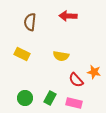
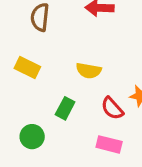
green rectangle: (50, 98) -> (65, 108), moved

